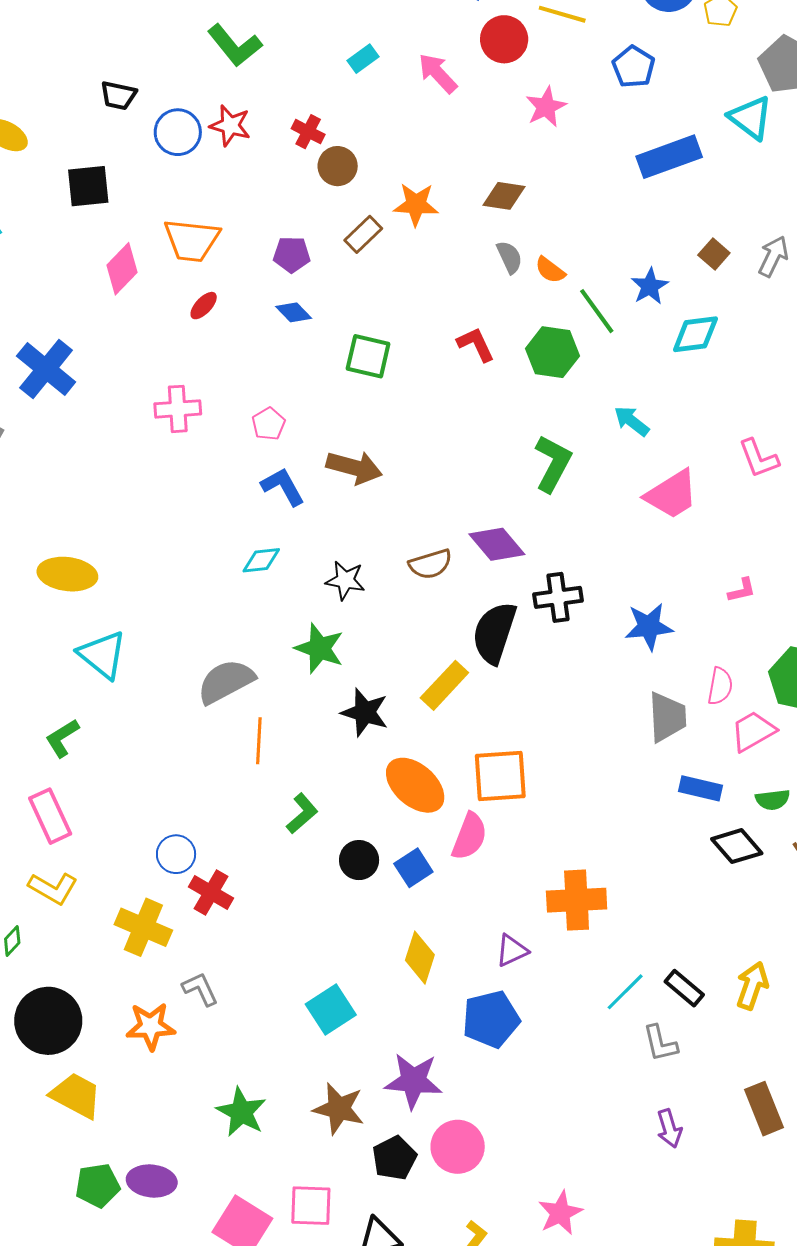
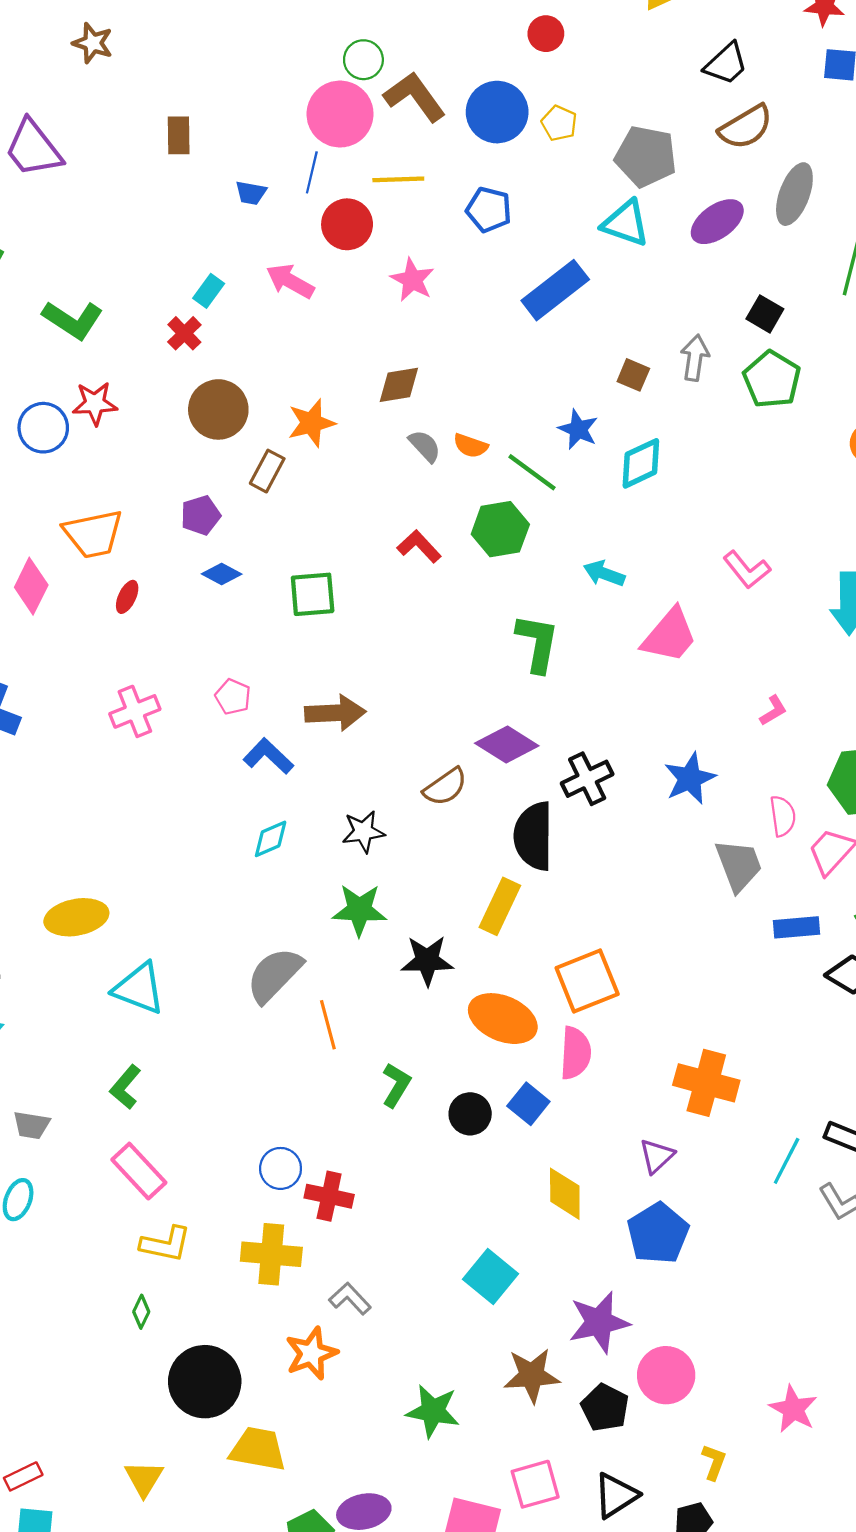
red cross: (308, 132) -> (184, 333), moved, turned 36
brown circle: (338, 166) -> (218, 409), size x1.4
orange cross: (577, 900) -> (706, 1083), turned 36

